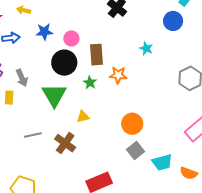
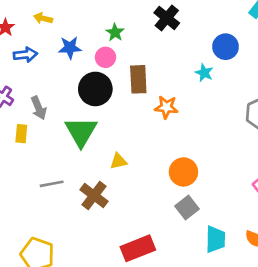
blue circle: (173, 21) -> (226, 47), moved
green star: (90, 83) -> (115, 32), moved
cyan trapezoid: (162, 162) -> (215, 239), moved, turned -75

